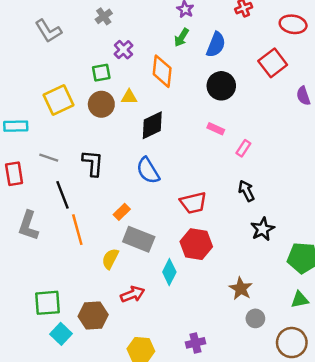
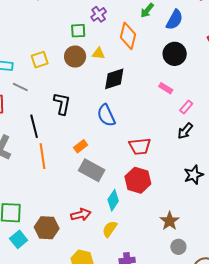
yellow square: (59, 100) -> (40, 60), moved, size x0.7
gray line: (49, 158) -> (20, 87), moved
black arrow: (246, 191) -> (185, 131), moved, turned -120
yellow semicircle: (110, 259) -> (110, 229), moved

